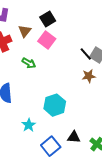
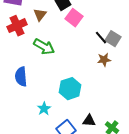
pink square: (47, 40) -> (74, 18), moved
green arrow: (29, 63) -> (44, 47), size x1.5

